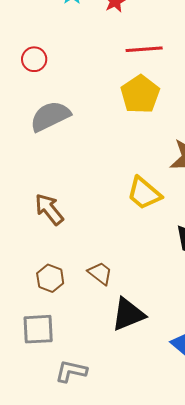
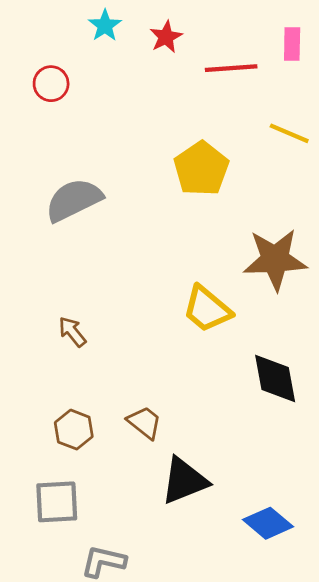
red line: (144, 49) -> (231, 68), moved
red circle: (34, 59) -> (51, 84), moved
brown arrow: (49, 209) -> (72, 332), size x0.7

